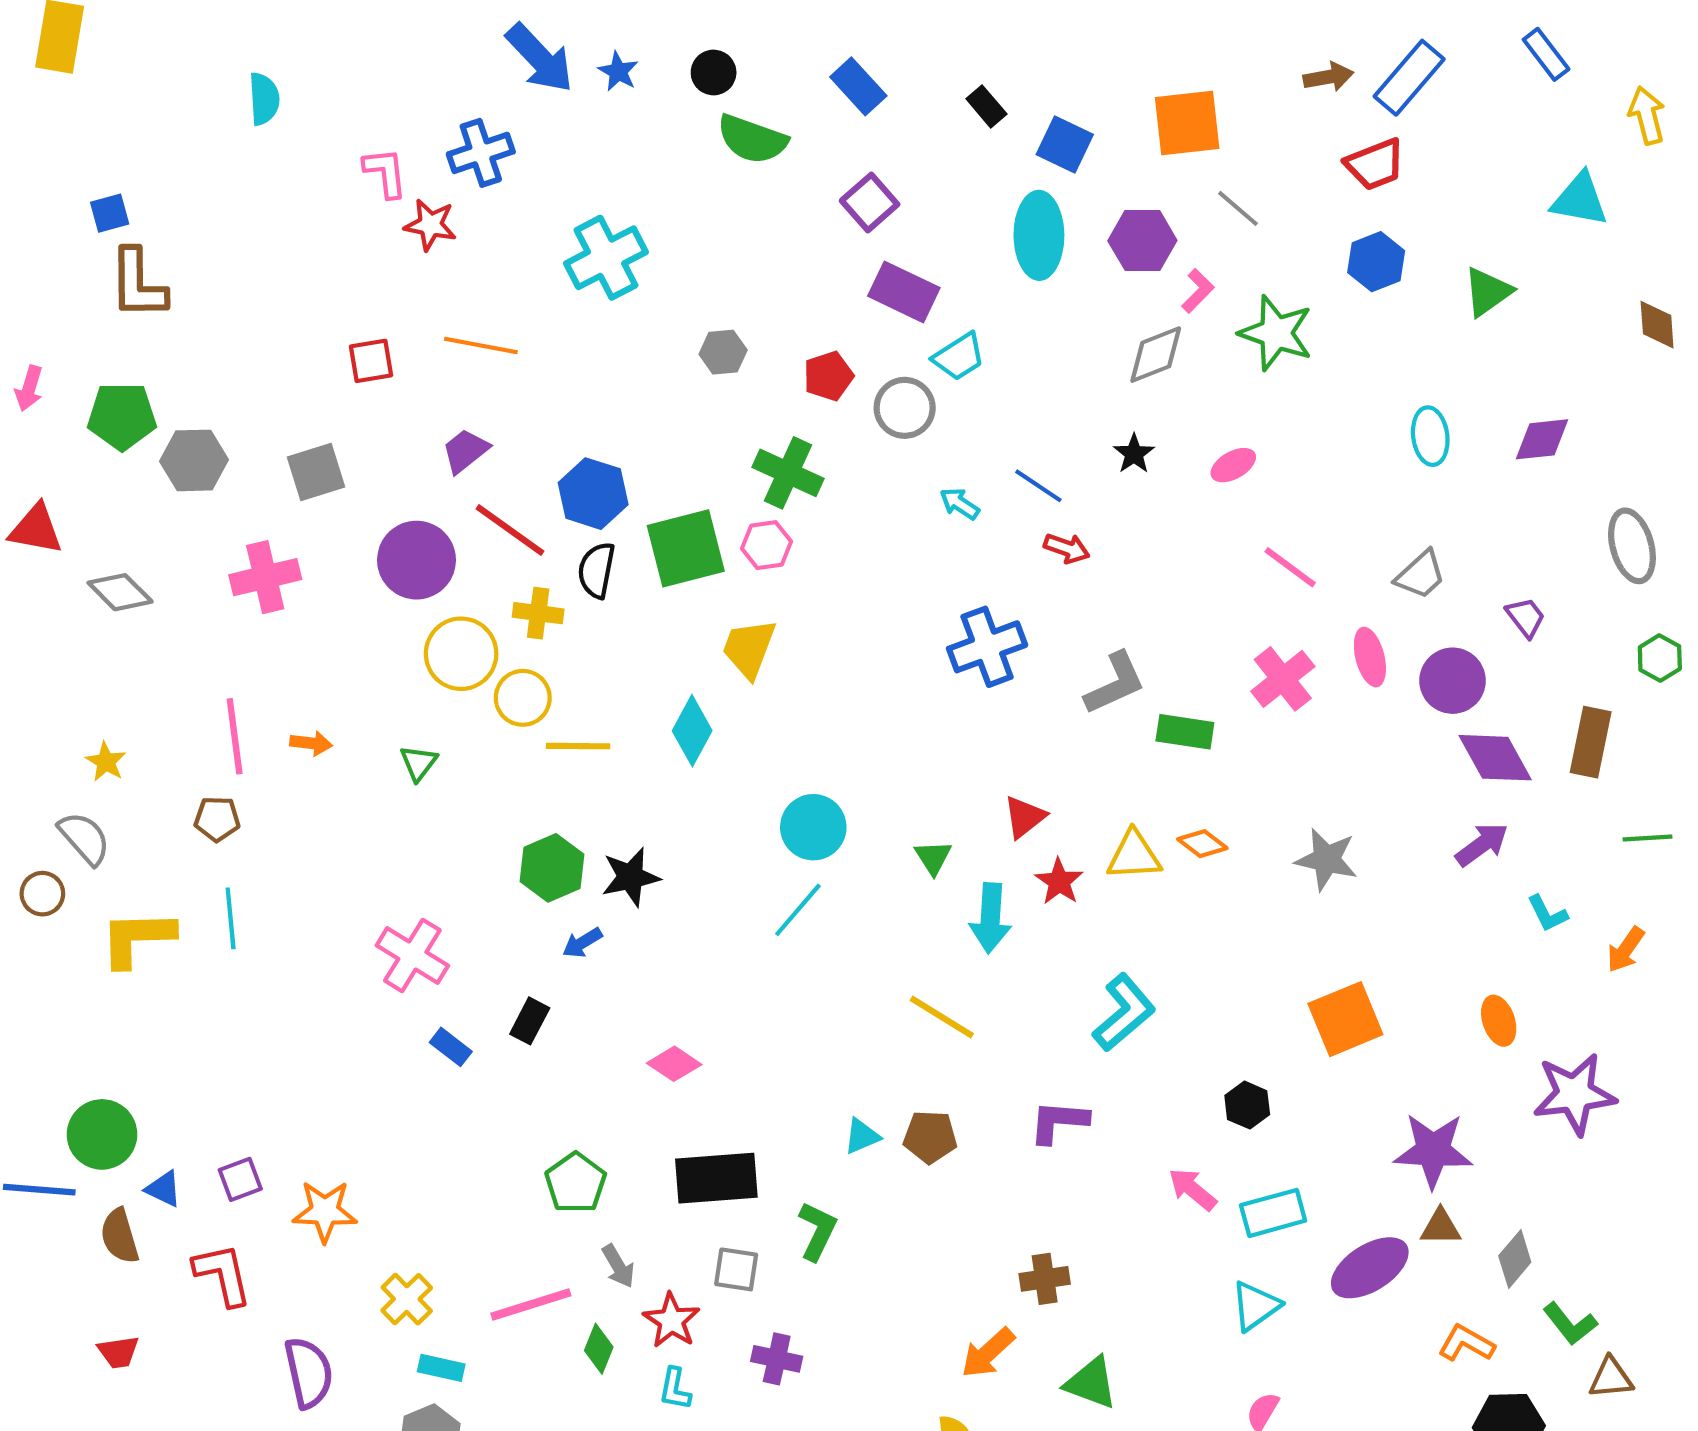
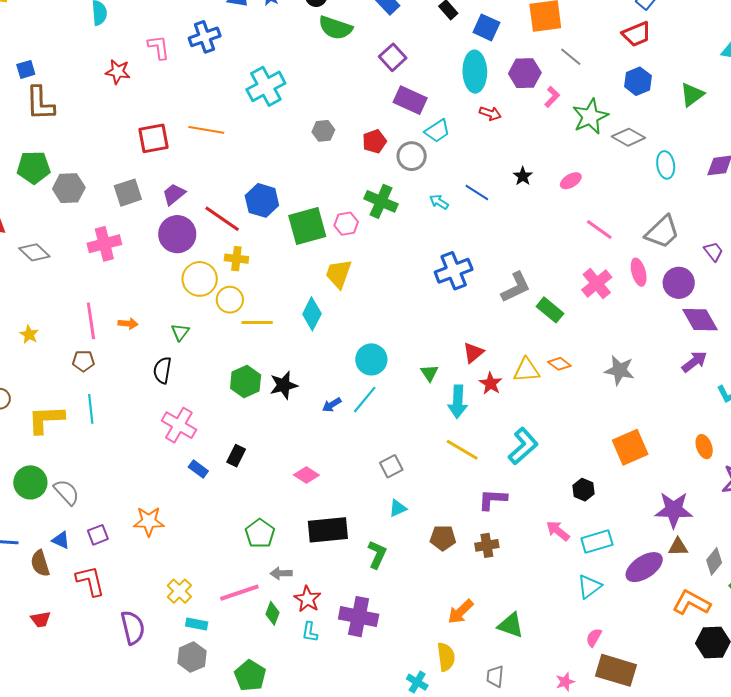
red star: (430, 225) -> (118, 72), moved
green star: (1276, 333) -> (590, 117), turned 30
gray diamond: (1156, 355) -> (628, 137), moved, turned 52
red square: (371, 361) -> (153, 138), size x1.4
purple trapezoid: (465, 451) -> (174, 194), moved
green cross: (788, 473) -> (381, 201), moved
red arrow: (1067, 548) -> (490, 113), moved
black semicircle: (597, 570) -> (162, 370), moved
gray trapezoid: (1421, 575) -> (662, 232), size x1.4
green rectangle: (1185, 732) -> (550, 310), turned 32
gray semicircle: (84, 838) -> (66, 492), moved
blue arrow: (582, 943) -> (332, 405), moved
yellow line: (942, 1017) -> (462, 450), moved
green circle: (102, 1134) -> (30, 482), moved
brown pentagon: (930, 1137) -> (443, 538), moved
orange star: (325, 1211) -> (149, 521), moved
gray arrow: (618, 1266) -> (281, 573), turned 120
gray square: (736, 1269) -> (391, 466), moved, turned -35
brown cross: (1045, 1279) -> (487, 545), moved
orange L-shape: (1466, 1343) -> (691, 603), size x1.4
purple cross: (777, 1359) -> (359, 617), size x1.6

